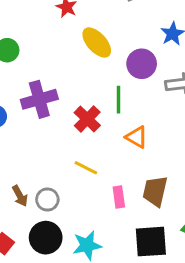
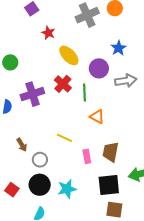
red cross: (87, 119) -> (63, 84), moved
brown arrow: (20, 196) -> (22, 145), moved

